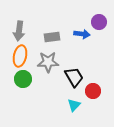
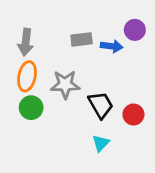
gray rectangle: (52, 37) -> (82, 39), moved
red circle: (93, 91) -> (133, 114), moved

